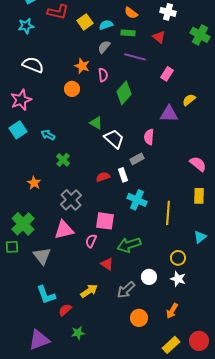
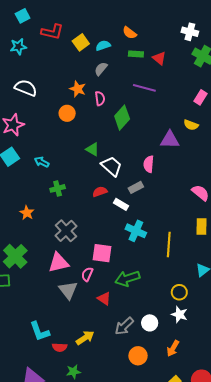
white cross: (168, 12) -> (190, 32), moved
green rectangle: (128, 33) -> (136, 54), moved
purple line: (135, 57) -> (144, 88), moved
pink rectangle: (167, 74) -> (200, 97), moved
yellow semicircle: (189, 100) -> (191, 125), turned -120
green cross: (63, 160) -> (58, 188), turned 32
white rectangle: (123, 175) -> (121, 204), turned -40
red semicircle: (103, 177) -> (100, 192), moved
gray triangle: (42, 256) -> (68, 290), moved
white circle: (149, 277) -> (150, 323), moved
yellow arrow: (89, 291) -> (85, 338), moved
red semicircle: (65, 310) -> (60, 347), turned -136

